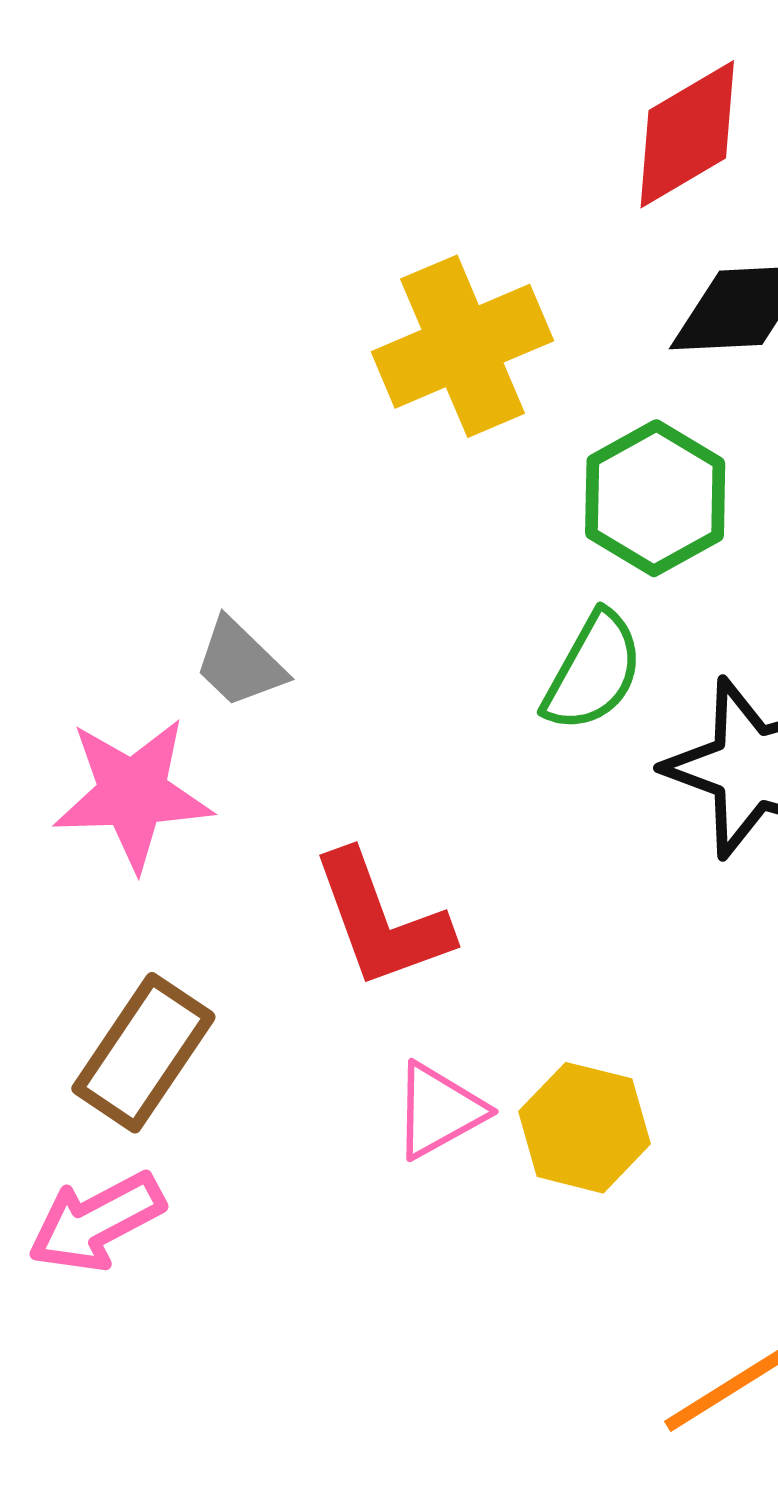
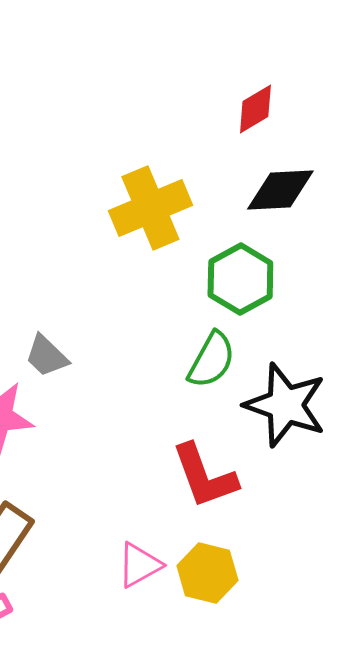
red diamond: (687, 134) -> (255, 109), size x0.7
red L-shape: (381, 920) -> (204, 476), moved

